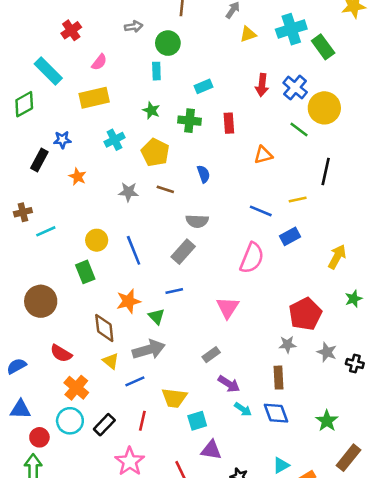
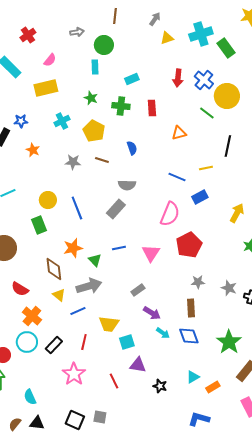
blue line: (174, 291) -> (119, 248), moved
red pentagon: (305, 314) -> (189, 245), moved
green star: (327, 421) -> (229, 342), size x1.4

